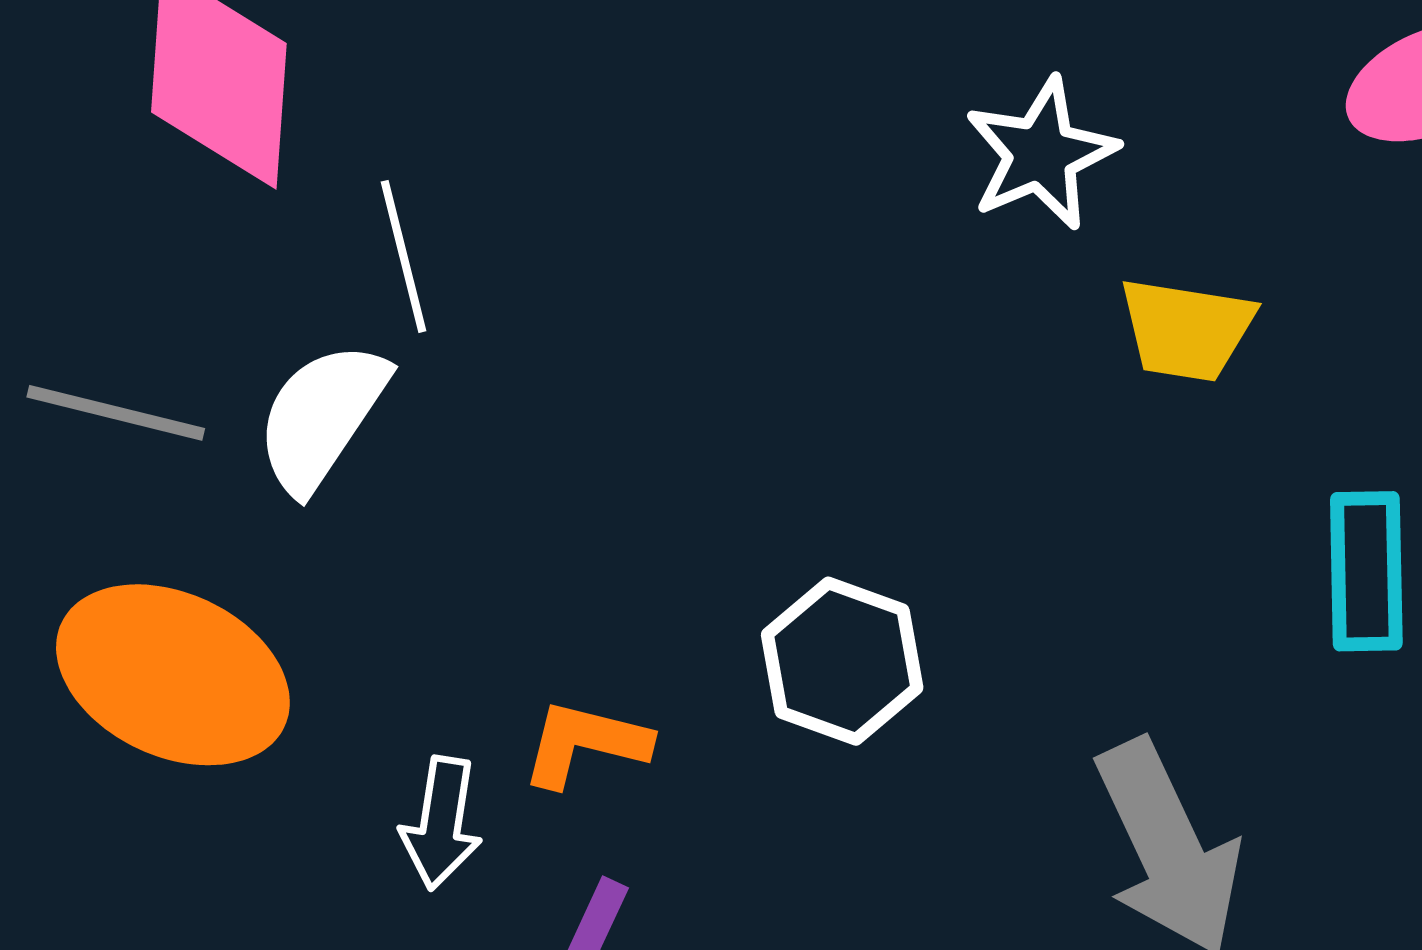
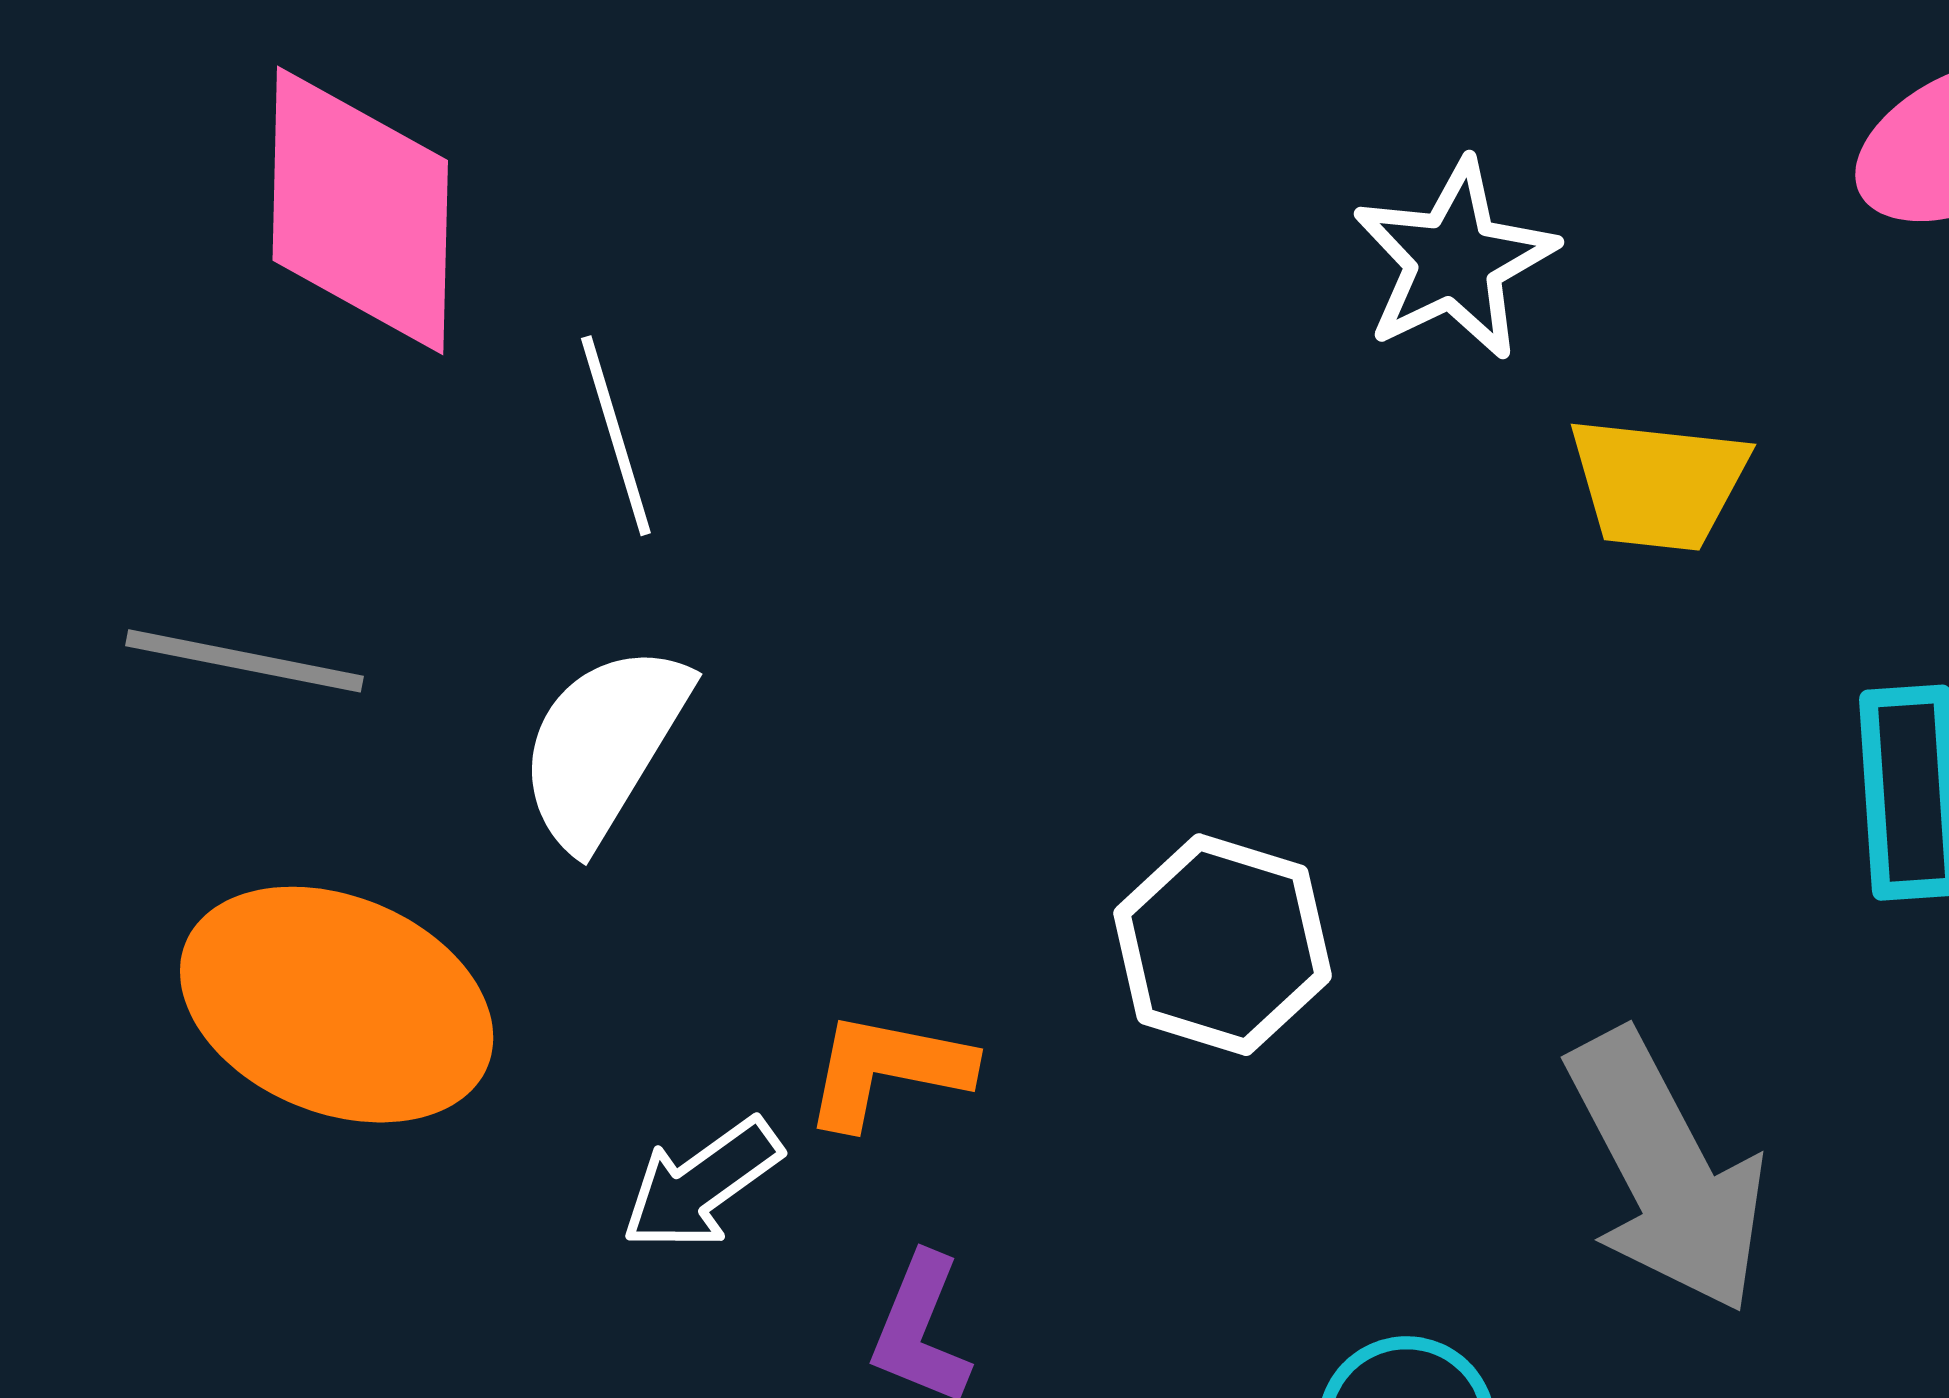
white semicircle: (322, 417) -> (604, 745), moved
white arrow: (441, 823) -> (701, 1184), turned 48

